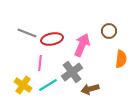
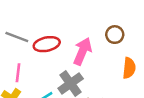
pink line: (40, 63) -> (18, 73), moved

